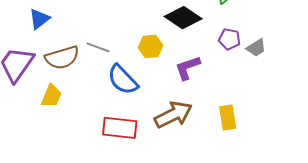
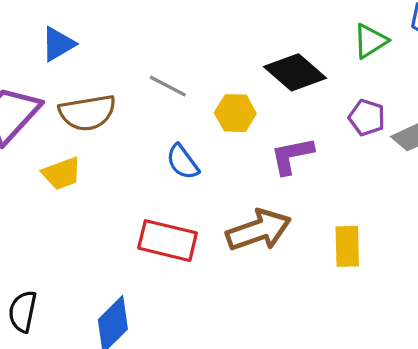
gray line: (98, 47) -> (168, 86), moved
blue semicircle: (123, 80) -> (183, 162), size x0.7
yellow trapezoid: (51, 96) -> (62, 174), turned 40

